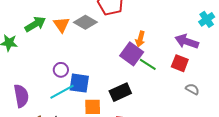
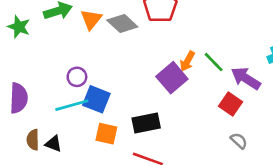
green line: (148, 64) -> (214, 62), moved

